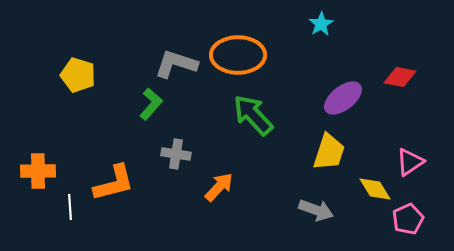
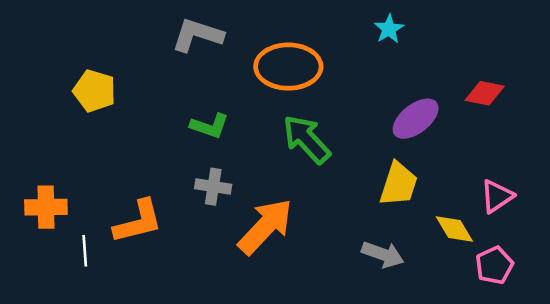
gray L-shape: (176, 64) -> (197, 35), moved
green L-shape: (151, 104) -> (210, 126), moved, turned 68
orange arrow: (219, 187) -> (265, 227), size x1.6

